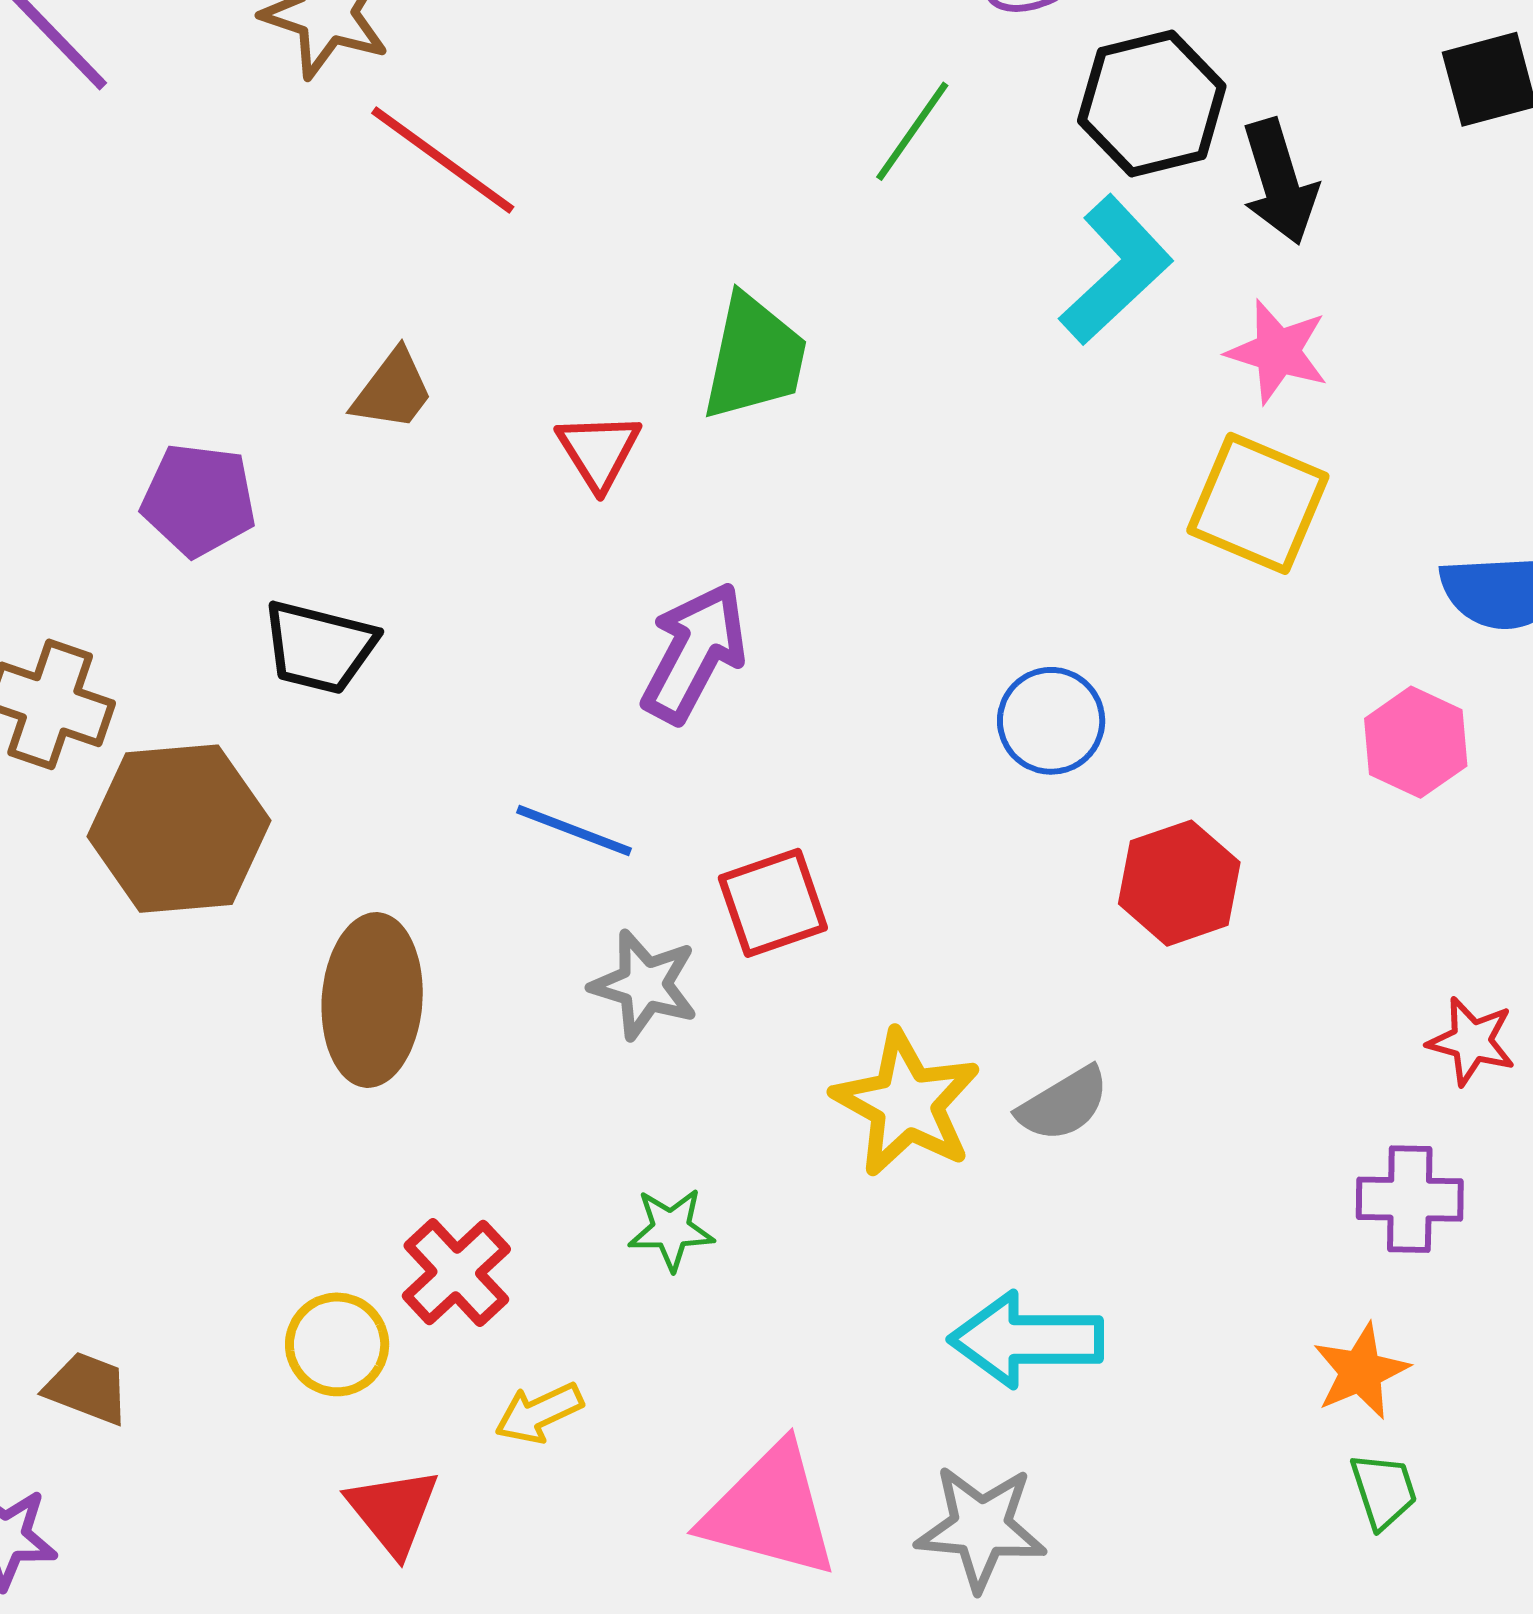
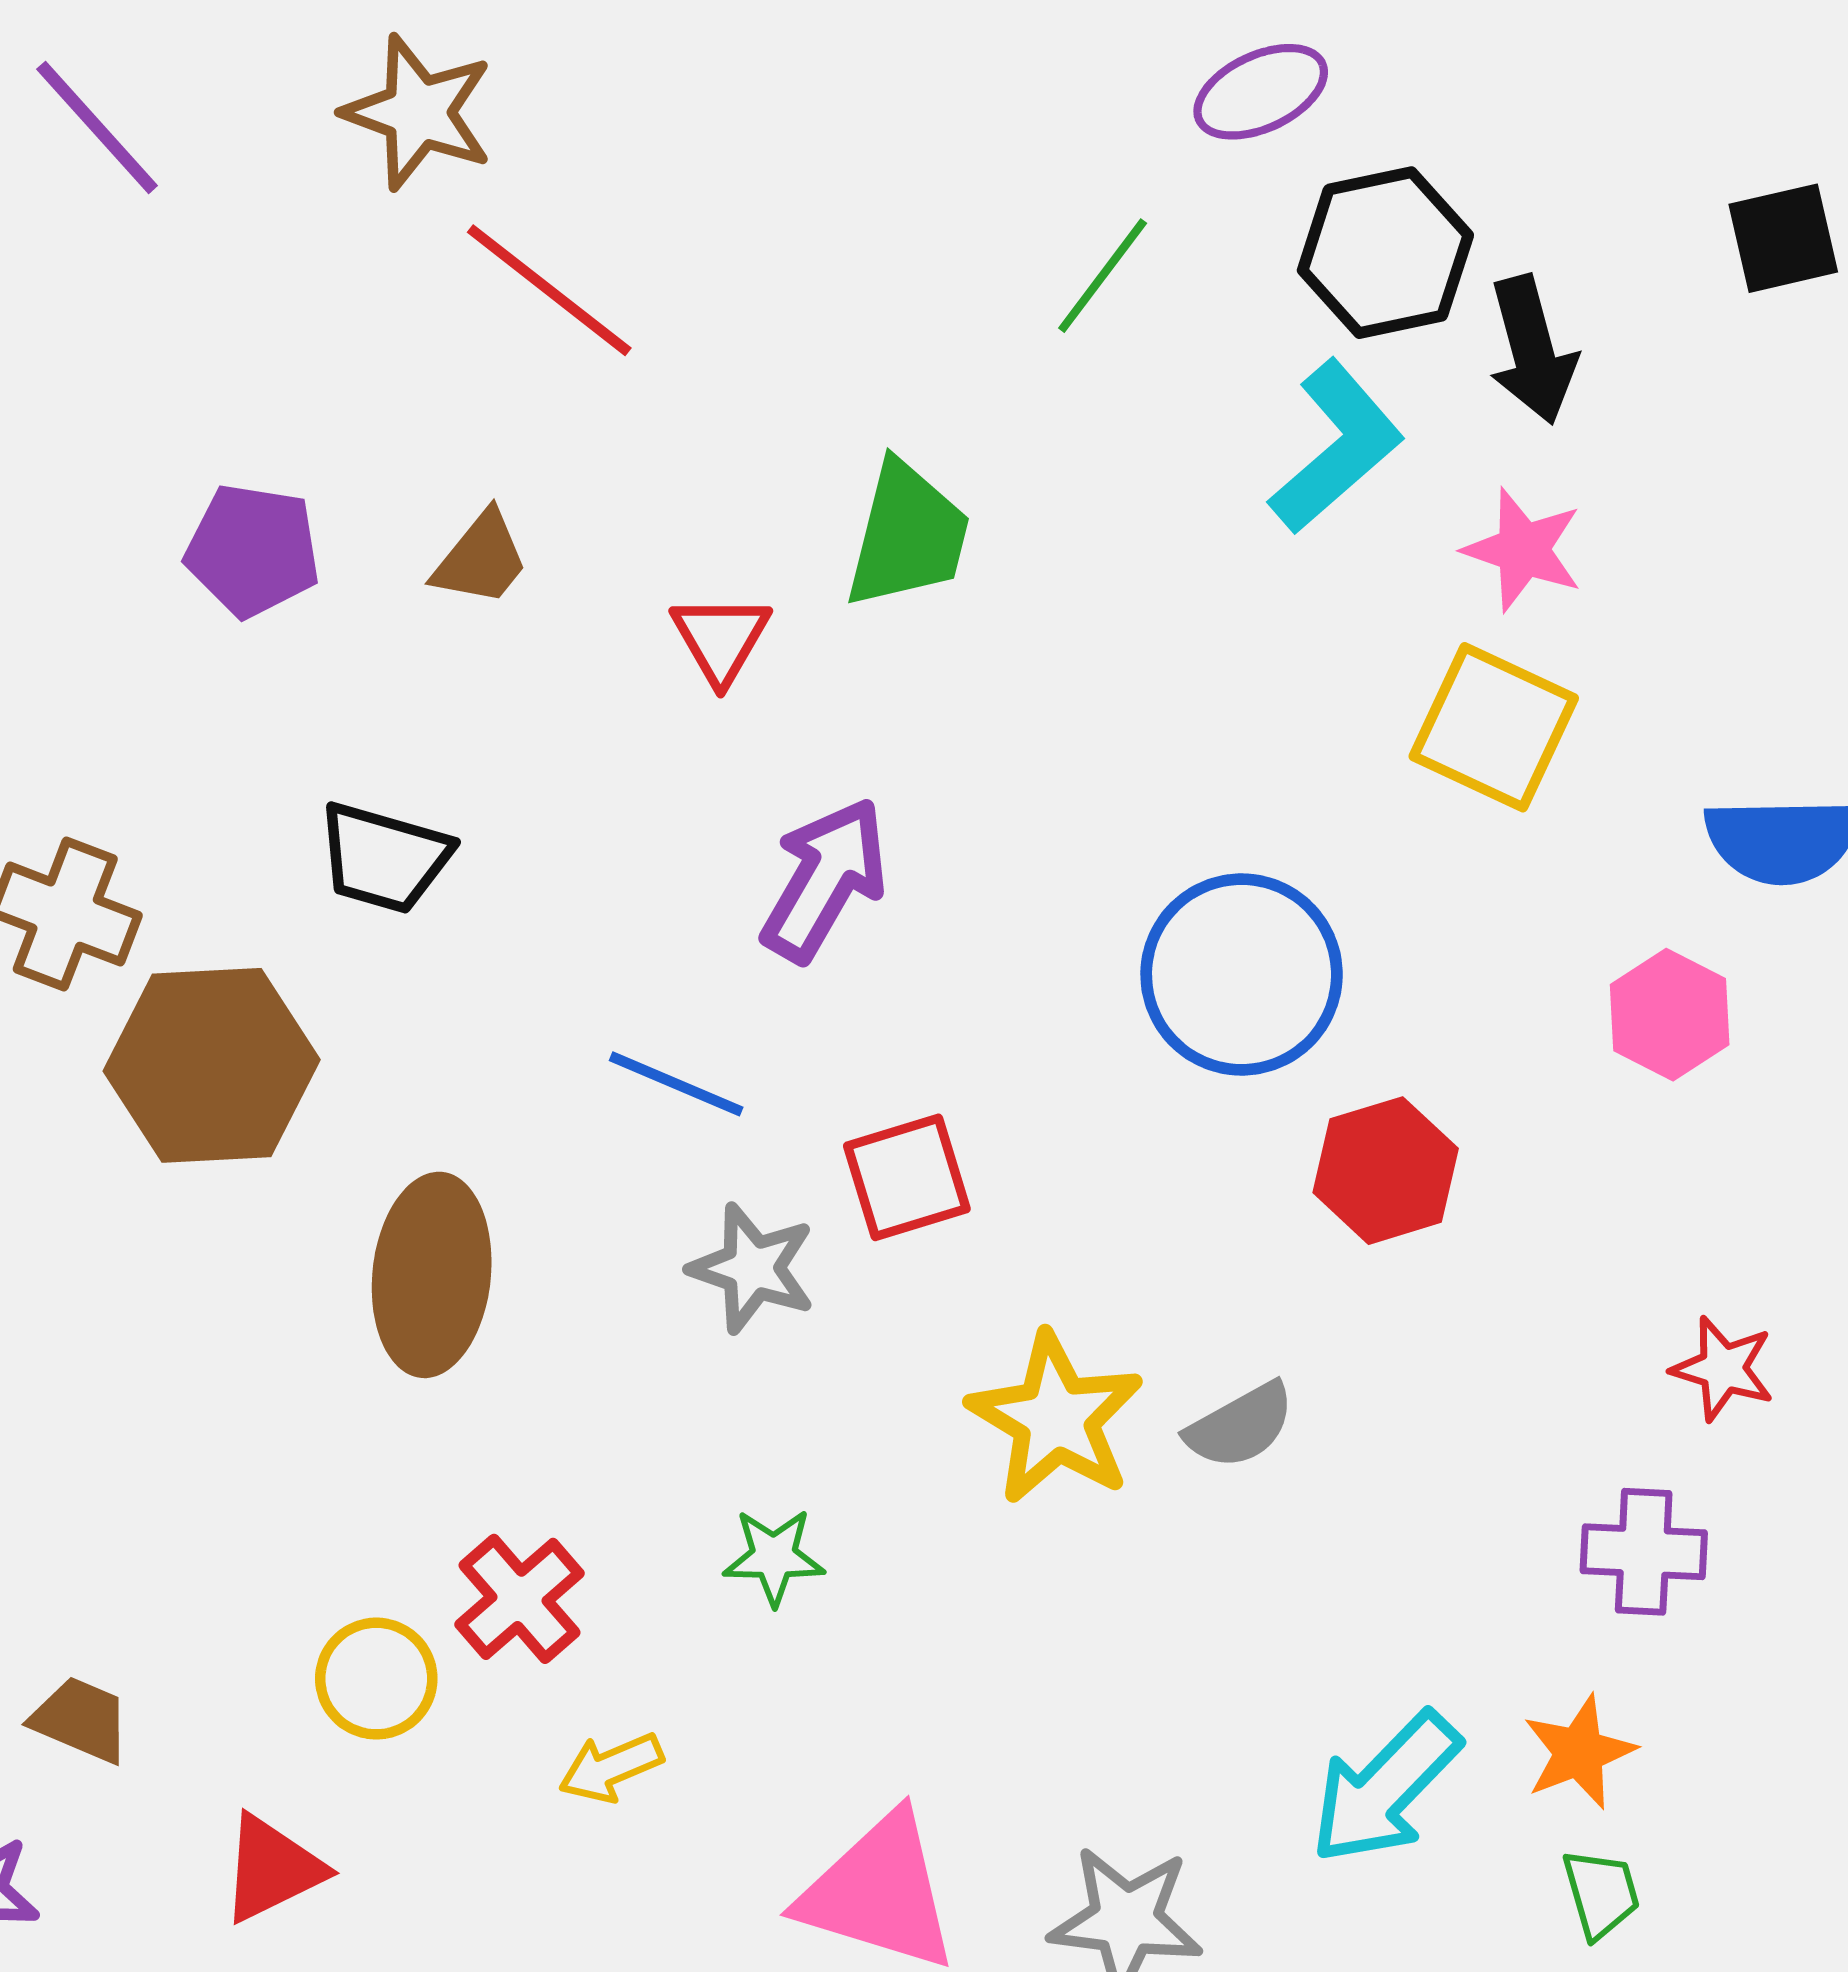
purple pentagon: (199, 500) -> (253, 550), moved
blue circle: (1051, 721) -> (1242, 975), size x1.6
cyan arrow: (1026, 1339) -> (1385, 1788), moved, turned -48
red triangle: (393, 1511) -> (272, 1869), moved, turned 41

